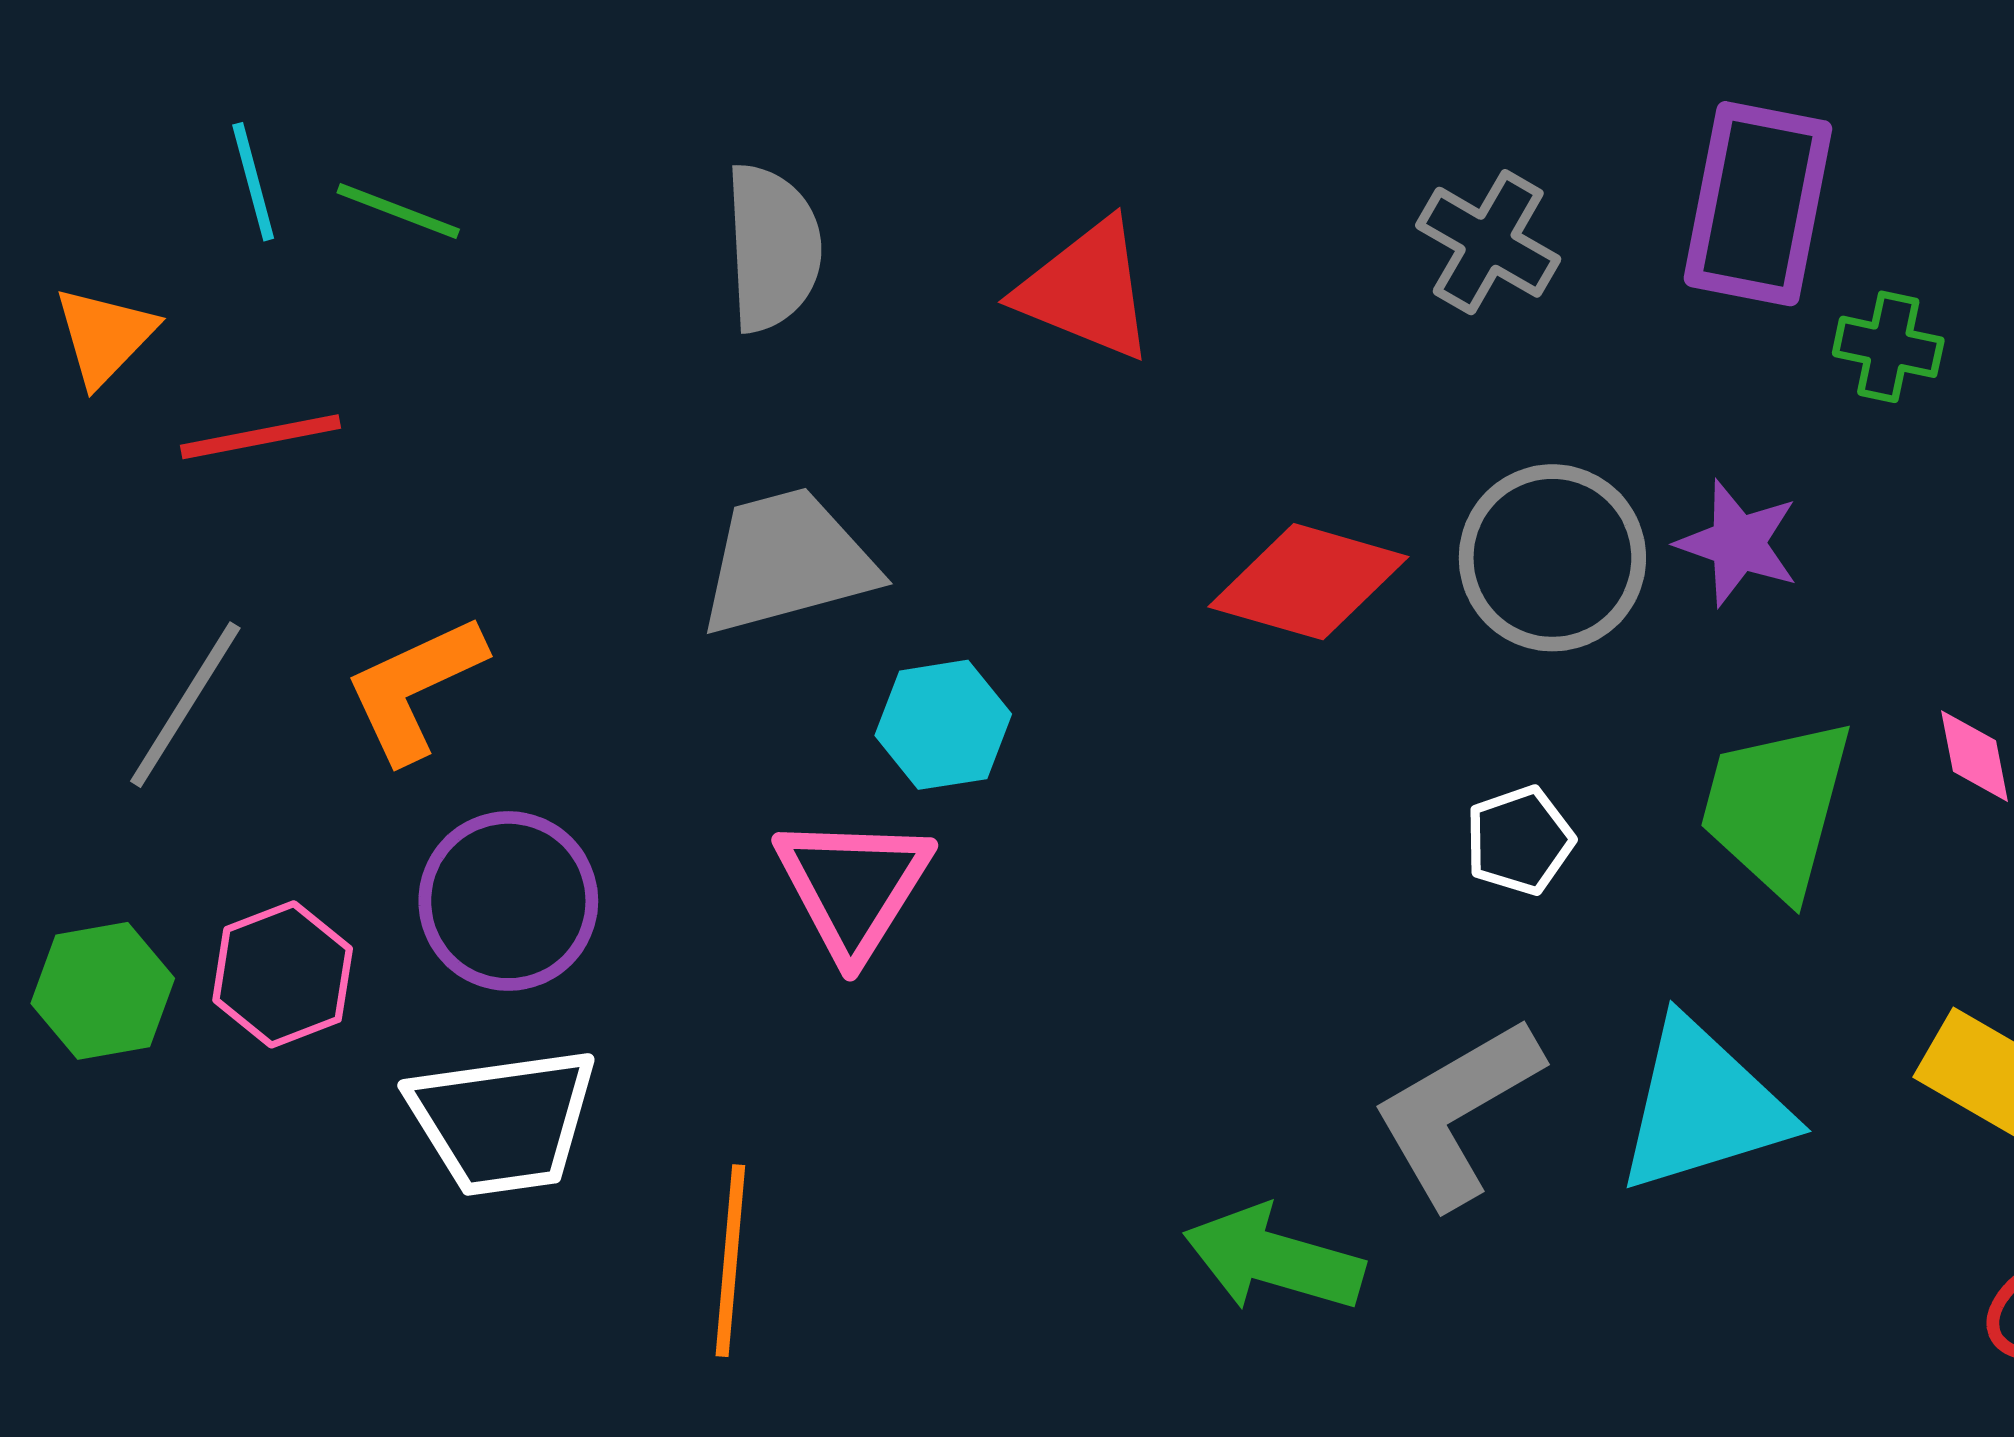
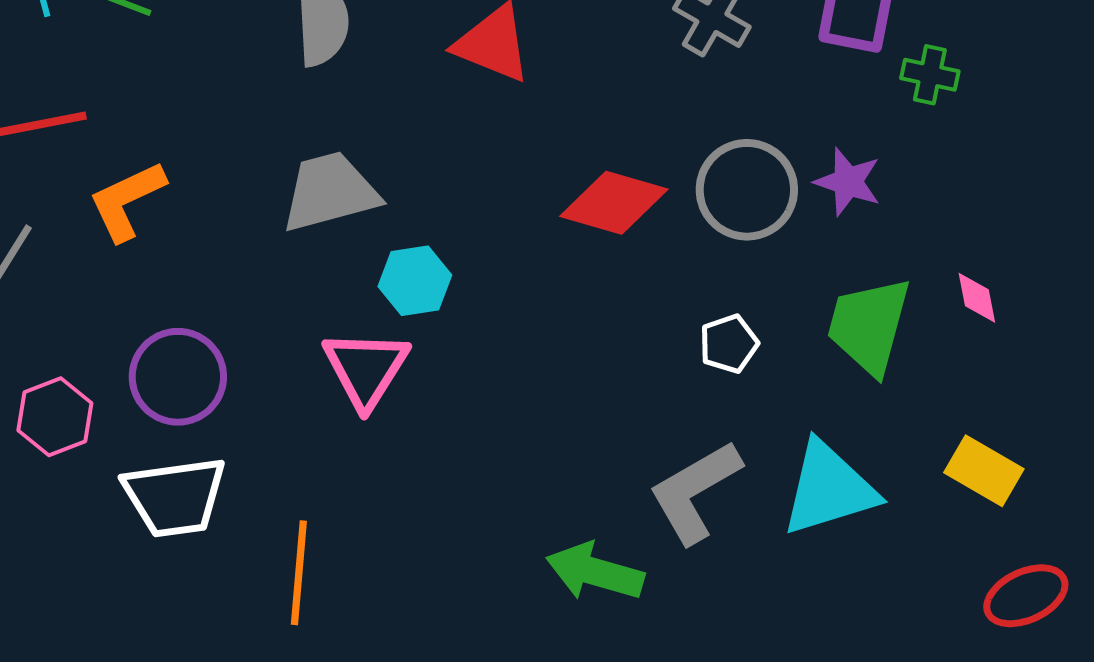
orange L-shape: (415, 688) -> (127, 201), moved

